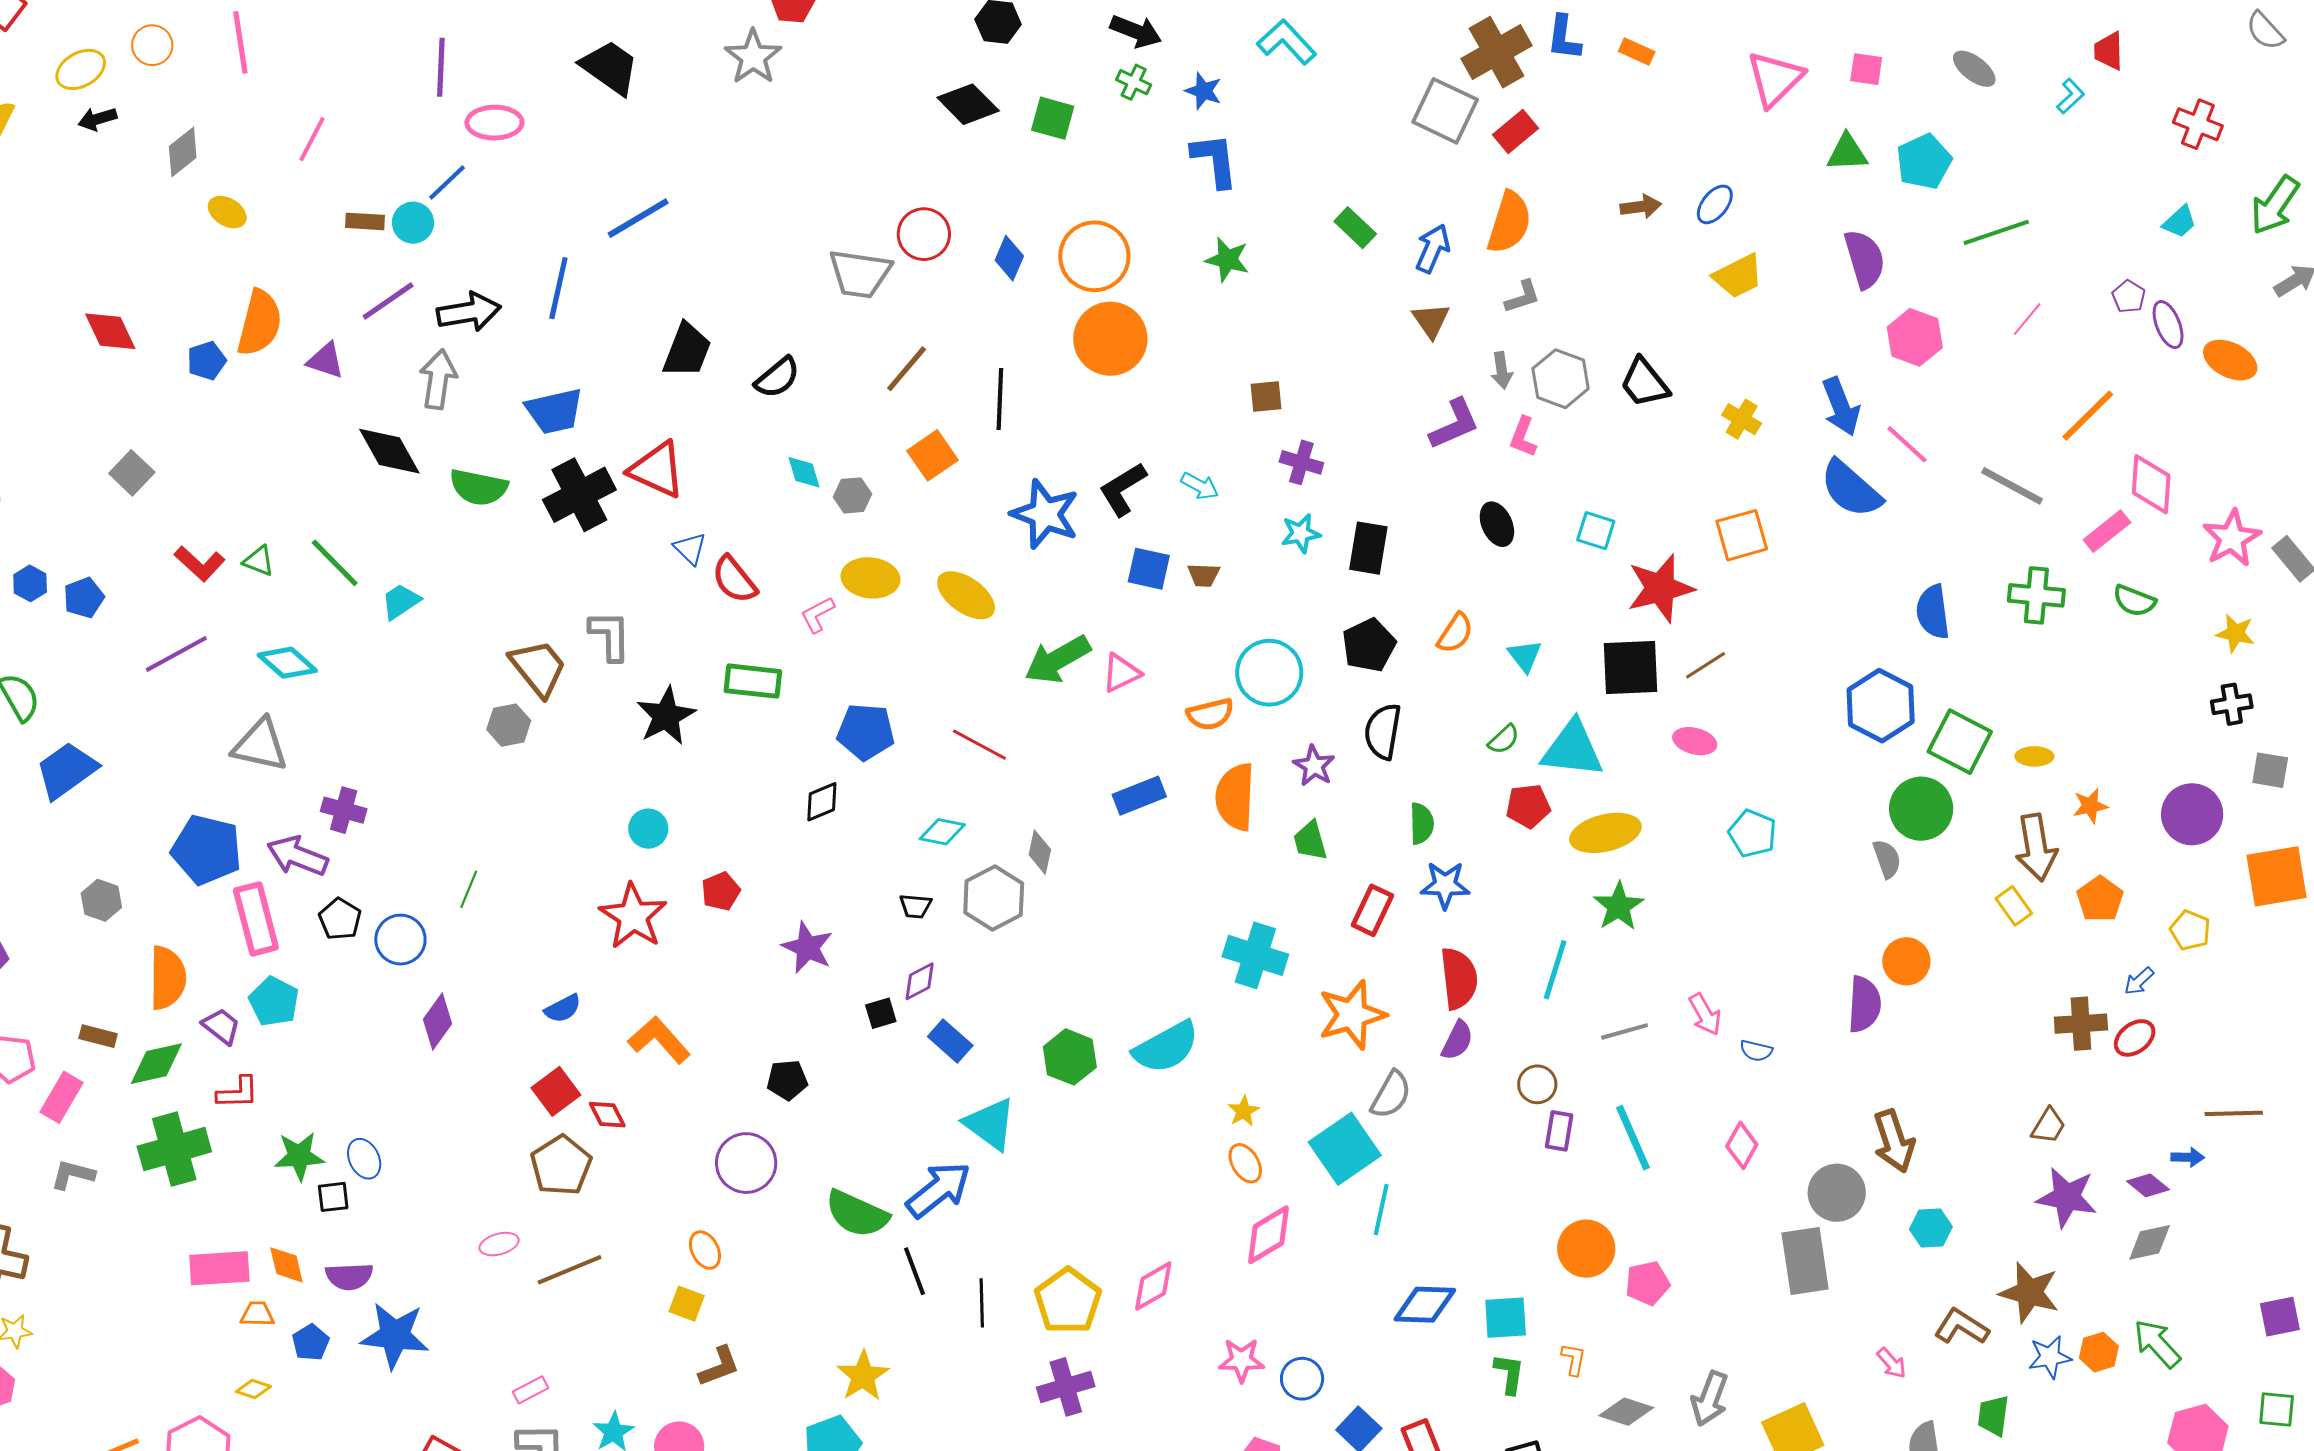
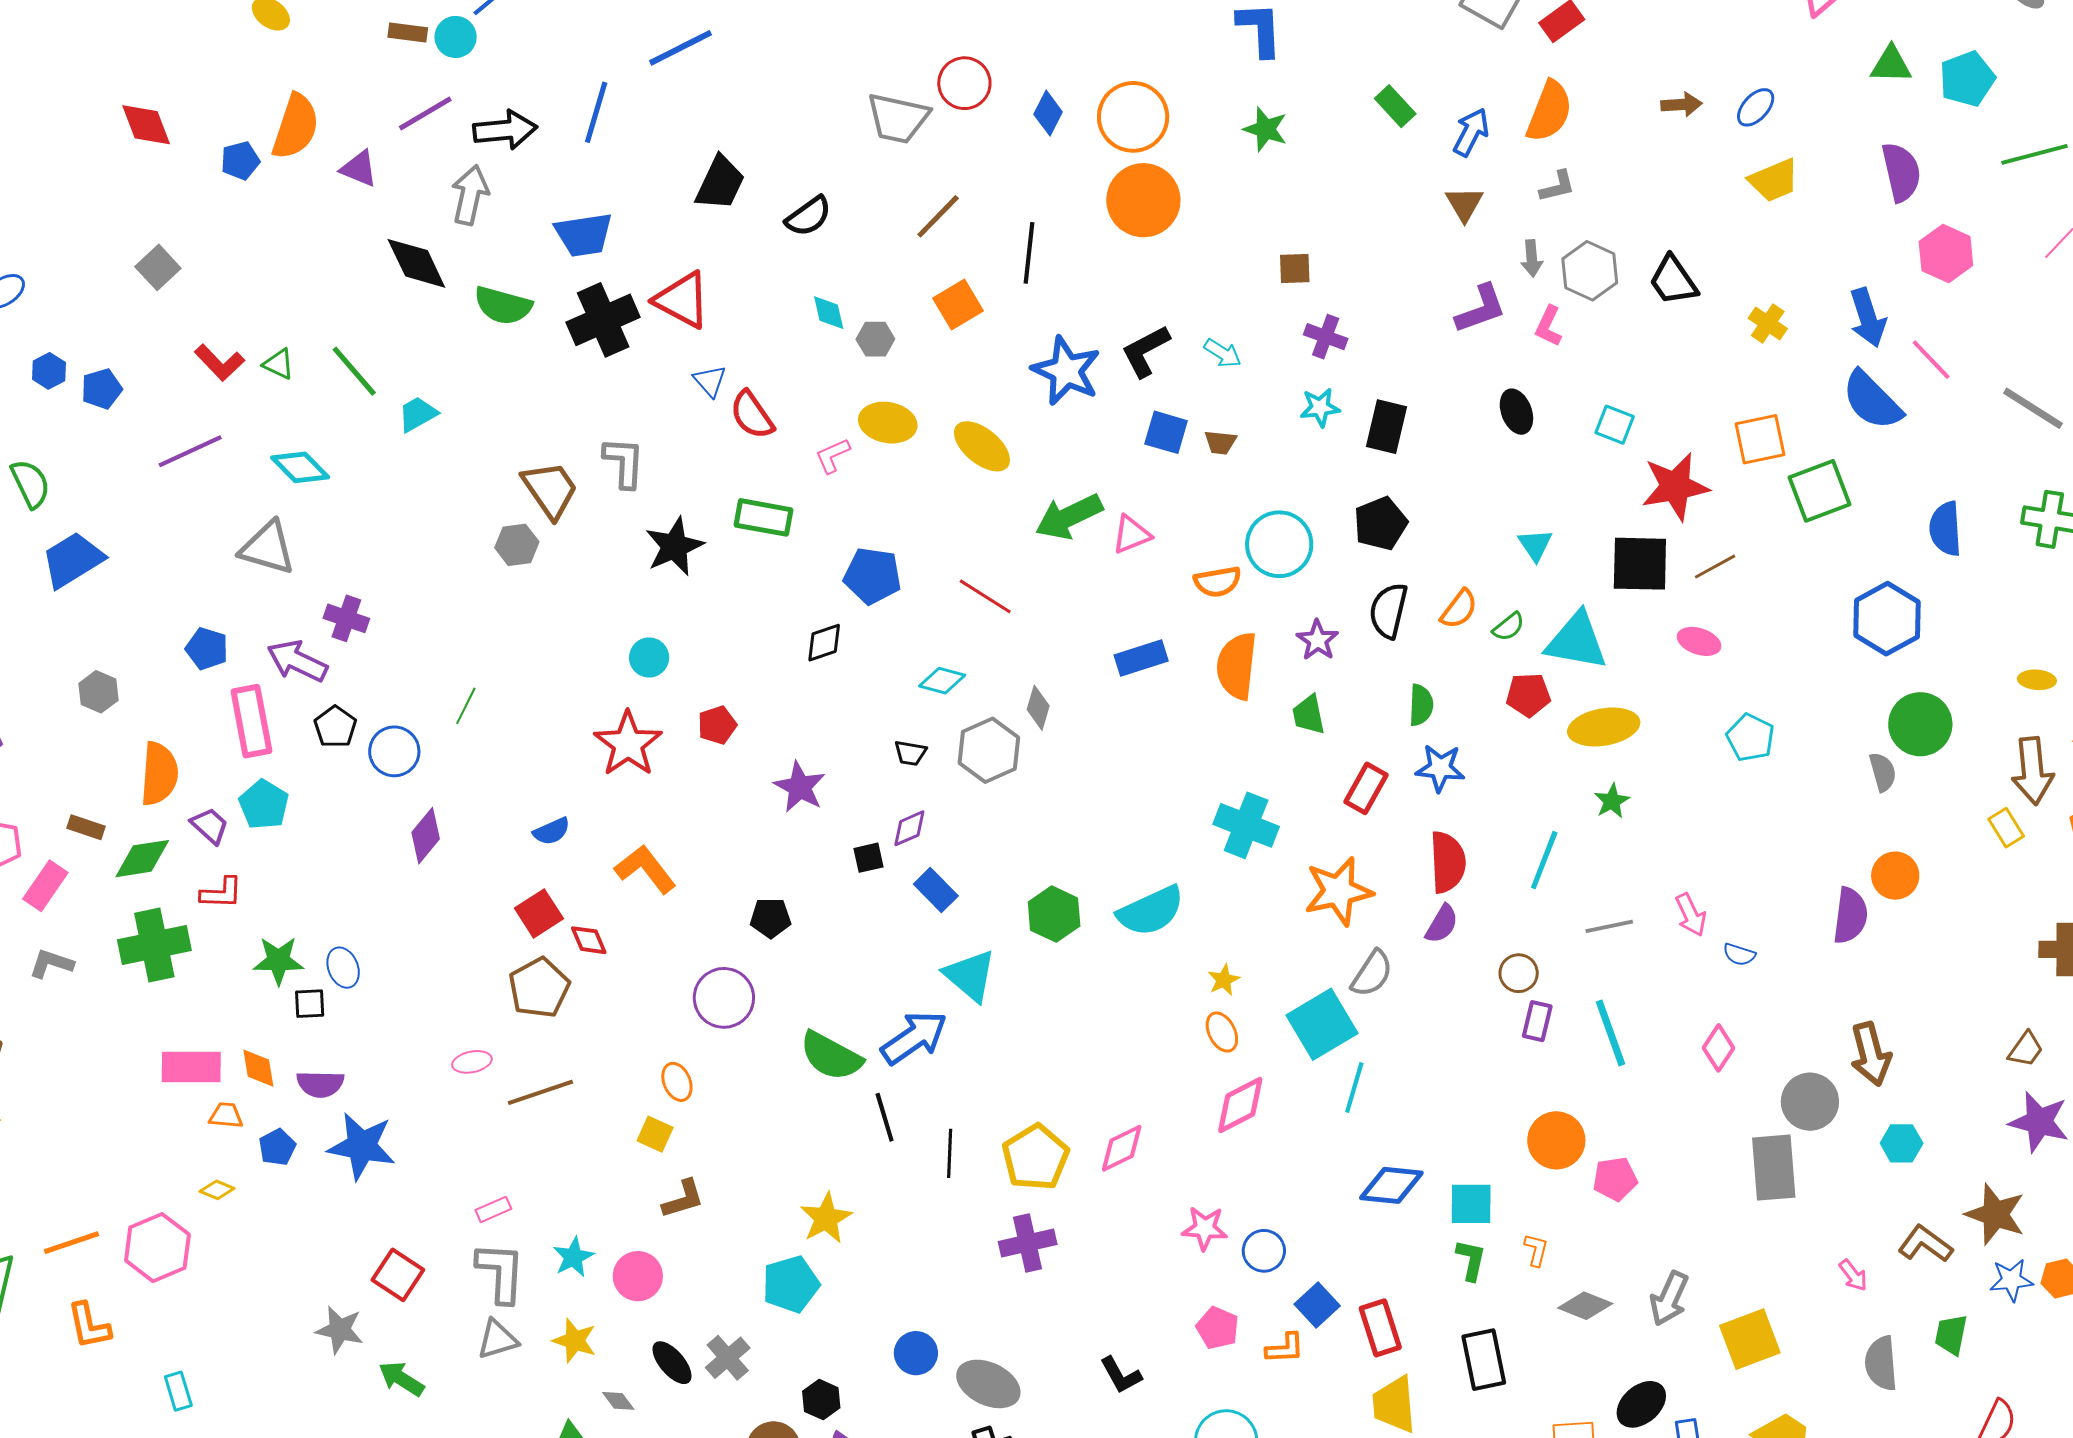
orange semicircle: (1455, 633) -> (1459, 609), moved
green square: (1960, 742) -> (1819, 491), moved, turned 38
blue pentagon: (207, 850) -> (207, 649), size x0.6
green star: (1619, 906) -> (1612, 801), size x0.7

